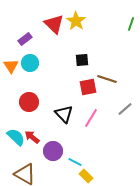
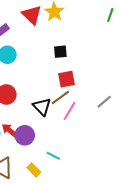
brown line: (107, 79) -> (60, 98), moved, turned -54
purple circle: (53, 151) -> (25, 135), moved
yellow rectangle: (86, 176) -> (34, 170), moved

